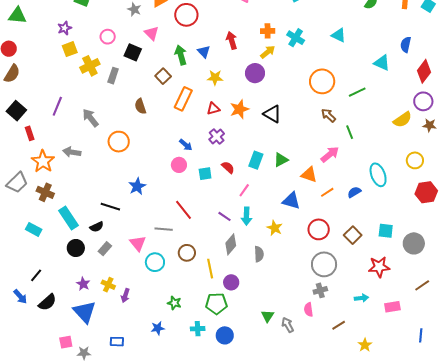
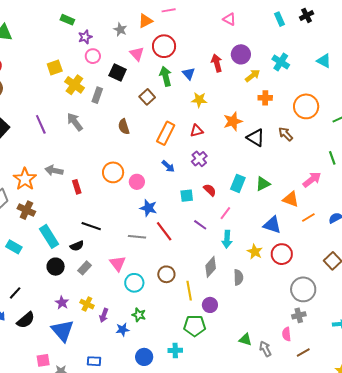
red circle: (186, 15) -> (164, 46), moved
purple star: (65, 28) -> (85, 37), moved
orange cross: (268, 31) -> (265, 98), moved
yellow cross: (90, 66) -> (74, 85), turned -30
purple circle: (255, 73) -> (241, 54), moved
orange rectangle: (183, 99) -> (166, 133), moved
purple line: (57, 106) -> (41, 124), turned -48
orange star: (239, 109) -> (233, 121), moved
brown arrow: (328, 115) -> (286, 134), moved
gray arrow: (90, 118) -> (75, 122), moved
red rectangle: (30, 133) -> (77, 187), moved
orange circle: (119, 142) -> (113, 172), moved
pink circle: (179, 165) -> (137, 182), moved
blue star: (137, 186) -> (148, 208), moved, turned -30
purple line: (224, 216) -> (200, 225), moved
gray line: (164, 229) -> (137, 237), moved
red circle: (319, 229) -> (282, 254), moved
green star: (174, 303) -> (139, 315), moved
green triangle: (268, 316) -> (245, 340), turned -48
brown line: (339, 325) -> (303, 352), moved
blue star: (158, 328) -> (123, 330), moved
blue circle: (225, 335) -> (144, 357), moved

